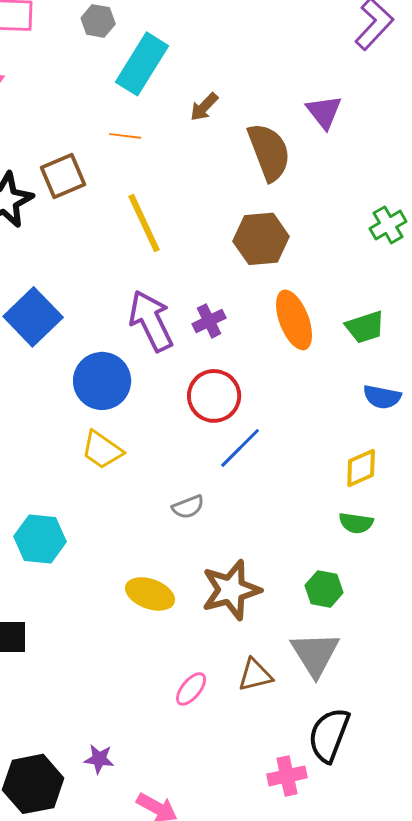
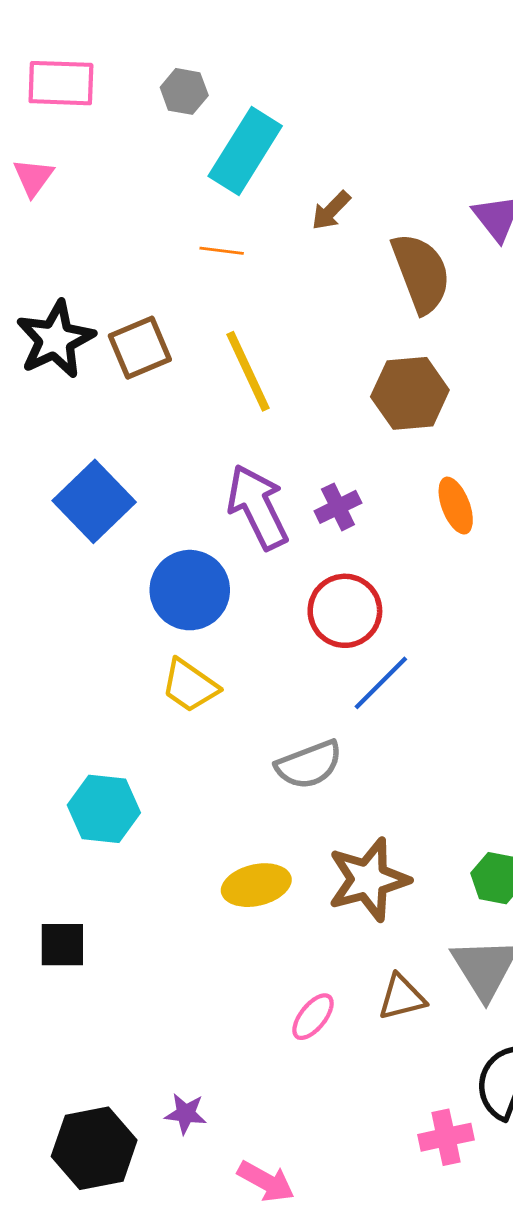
brown square: (63, 176) -> (140, 348), moved
orange ellipse: (294, 320) -> (456, 506), size x0.7
gray semicircle: (188, 507) -> (309, 765), size x1.5
yellow ellipse: (150, 594) -> (256, 885), turned -33

